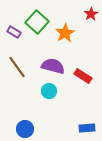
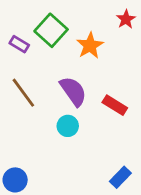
purple semicircle: (53, 66) -> (73, 91), turned 40
blue rectangle: (87, 128) -> (120, 177), turned -42
blue circle: (25, 129) -> (15, 180), moved

